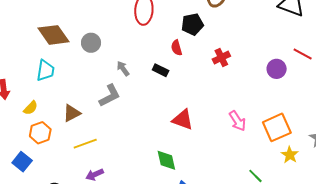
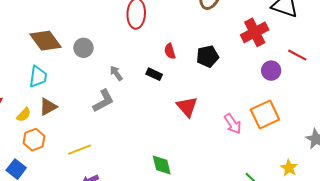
black pentagon: (192, 24) -> (207, 56), moved
red cross: (221, 58) -> (255, 32), moved, size x1.5
brown triangle: (72, 113) -> (48, 107), moved
red triangle: (183, 120) -> (187, 107), moved, turned 30
orange square: (277, 127) -> (265, 114), moved
yellow star: (290, 155) -> (289, 168), moved

